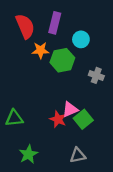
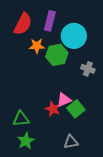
red semicircle: (25, 26) -> (23, 24), turned 50
cyan circle: (81, 39) -> (74, 36), size x1.6
green triangle: (14, 118) -> (21, 119), moved

